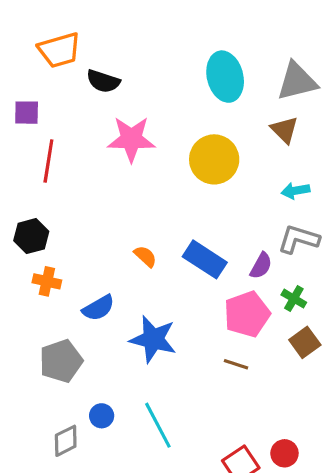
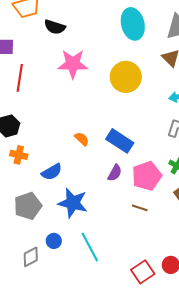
purple semicircle: (261, 266) -> (115, 173), moved
blue star: (153, 339) -> (73, 203), moved

